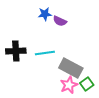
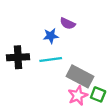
blue star: (45, 14) -> (51, 36), moved
green square: (87, 84) -> (98, 94), turned -32

